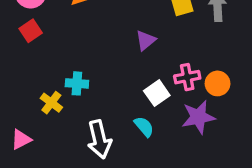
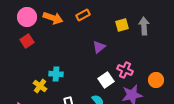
pink cross: (187, 77) -> (125, 70), turned 35
orange circle: (218, 83) -> (156, 80), moved

